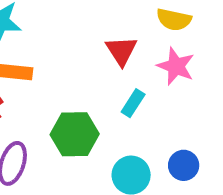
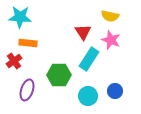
cyan rectangle: (133, 103) -> (89, 59), size x1.6

